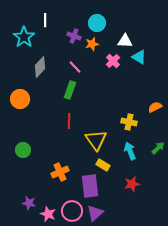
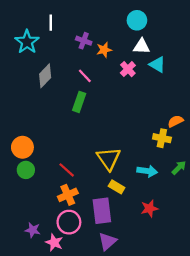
cyan circle: (97, 23) -> (137, 20), moved
orange circle: (20, 99) -> (22, 147), moved
red line: (69, 121) -> (67, 170), moved, turned -49
yellow cross: (129, 122) -> (162, 138), moved
cyan arrow: (130, 151) -> (147, 171), turned 120
pink circle: (72, 211) -> (69, 222), moved

